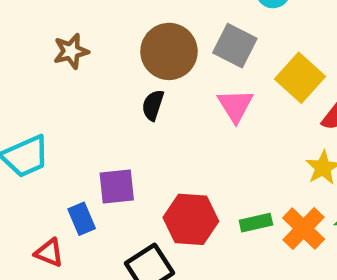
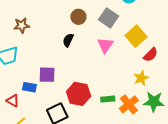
brown star: (71, 51) -> (22, 25), moved
brown circle: (169, 51) -> (78, 17), size x0.6
blue rectangle: (82, 219) -> (29, 87), turned -64

